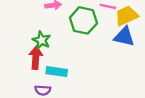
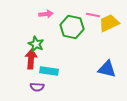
blue triangle: (124, 37) -> (107, 69), moved

